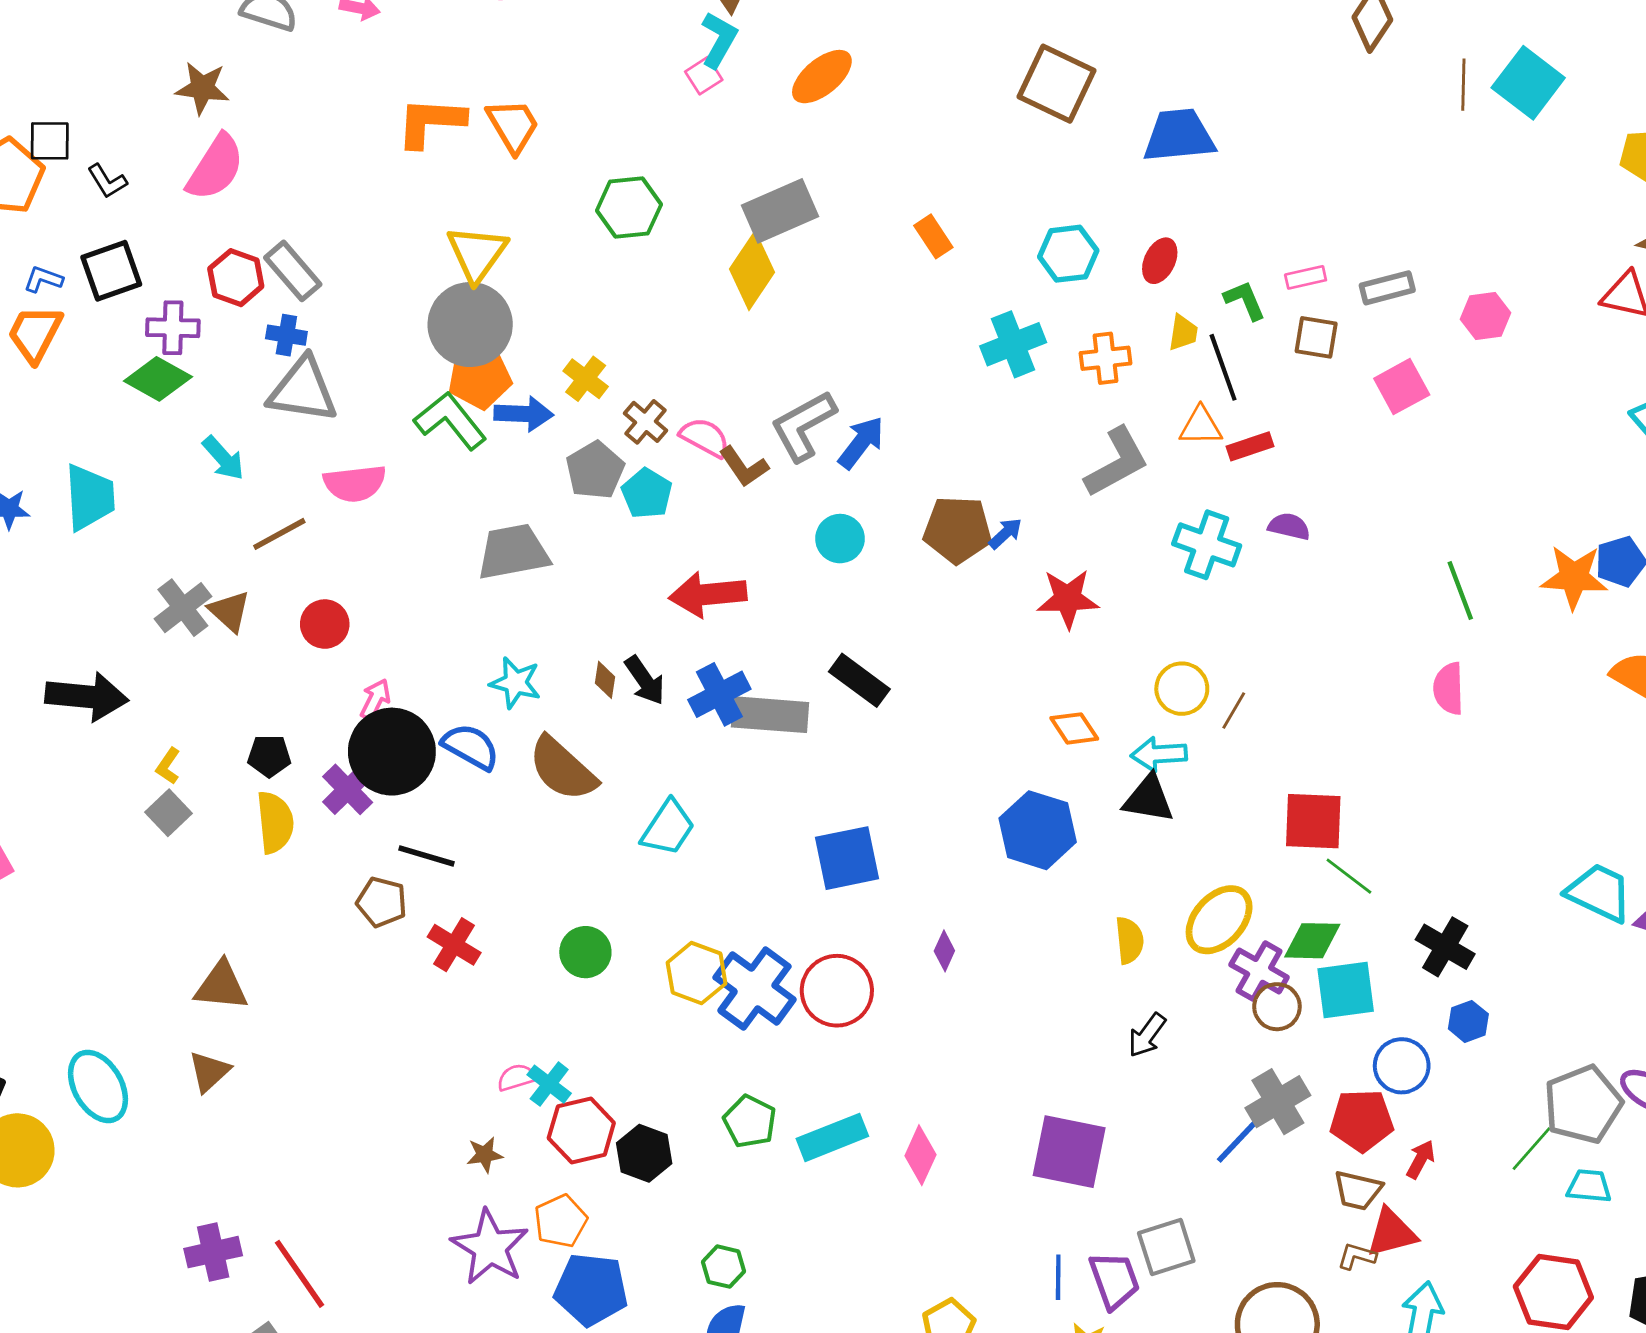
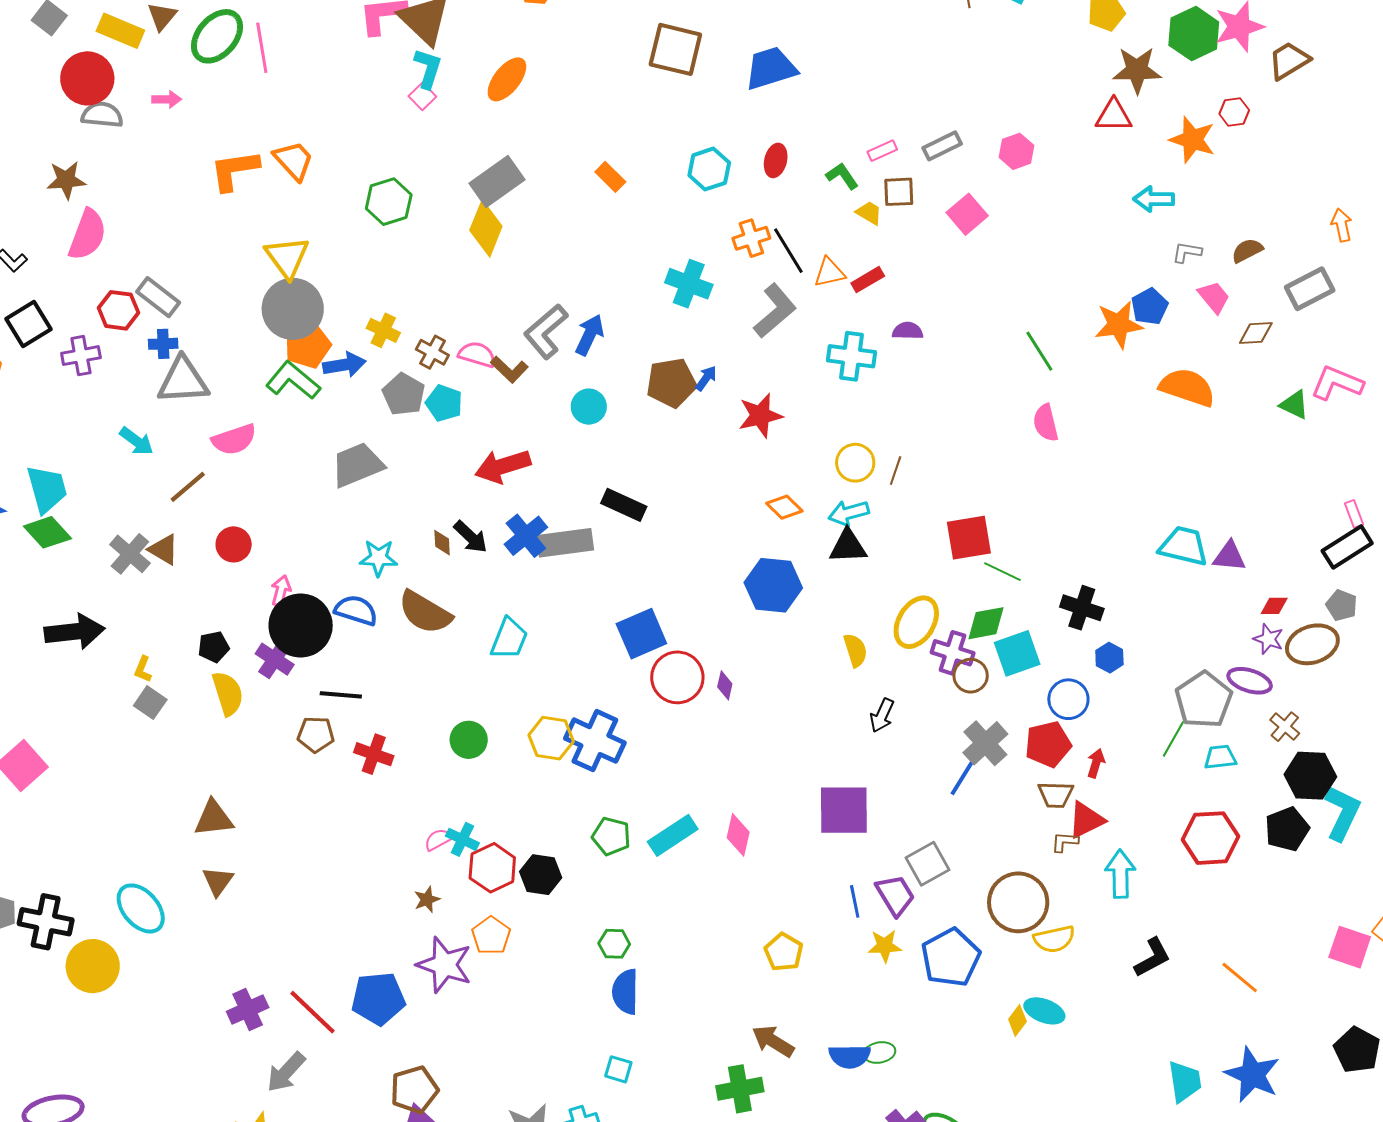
yellow trapezoid: (1183, 333) -> (869, 213), moved, turned -56
cyan cross: (1013, 344) -> (689, 284), moved, turned -36
black line: (1223, 367) -> (788, 251), moved
green diamond: (158, 379) -> (47, 532), moved, turned 30
red circle: (837, 991) -> (677, 677), moved
blue pentagon: (591, 1289) -> (378, 999), moved

